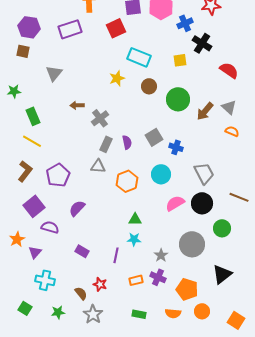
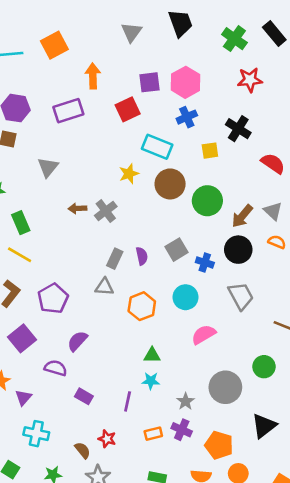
blue cross: (185, 23) -> (187, 117), moved
brown circle: (149, 86) -> (170, 184), size x1.5
gray cross: (100, 118) -> (106, 211), moved
black circle: (202, 203) -> (238, 250), moved
purple semicircle: (50, 227) -> (56, 368), moved

